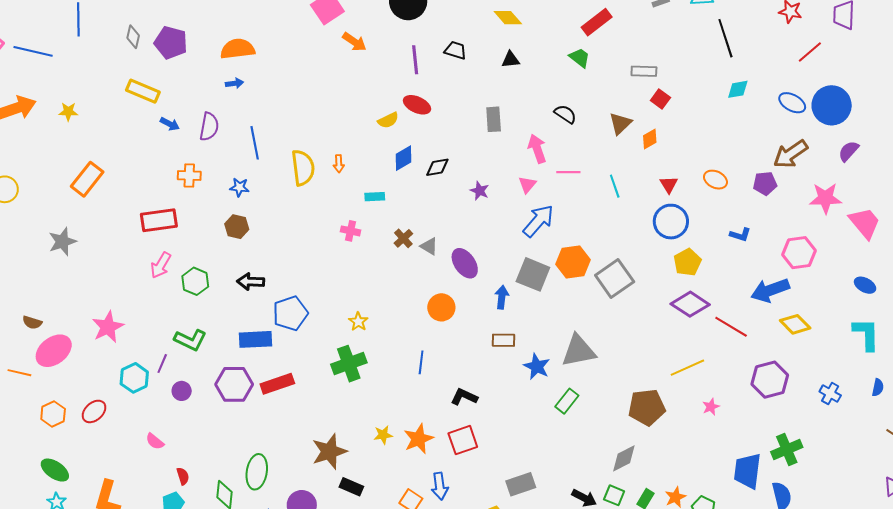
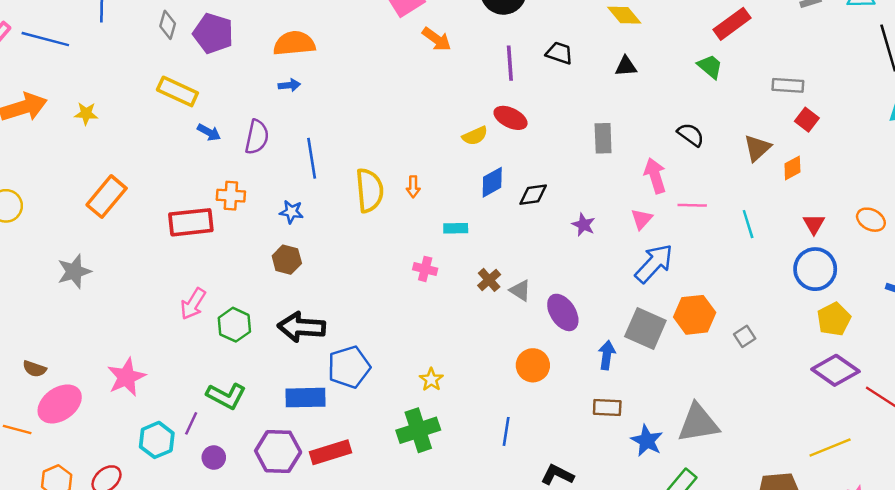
red rectangle: (159, 220) -> (191, 222), moved
gray square: (615, 279) -> (745, 336), size x0.5
black arrow: (250, 282) -> (302, 327), size x1.4

